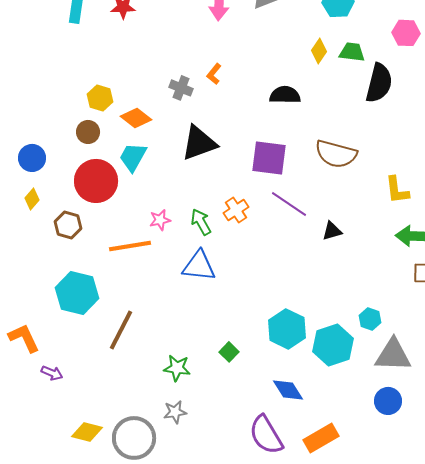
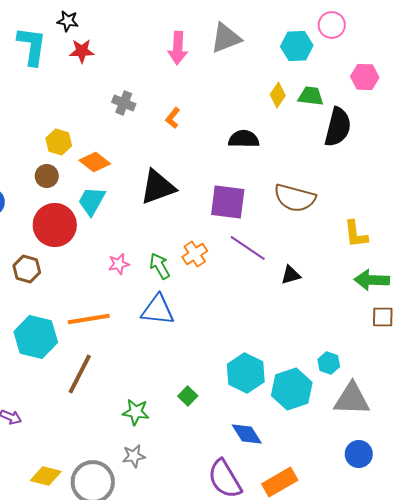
gray cross: (181, 88) -> (124, 103), moved
orange line: (130, 246) -> (89, 319), moved
blue circle: (388, 401) -> (359, 454), moved

